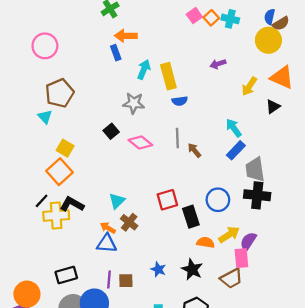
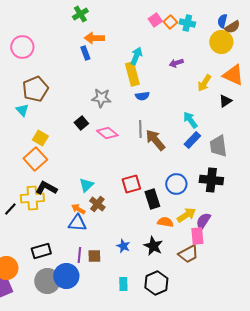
cyan arrow: (144, 69) -> (136, 56), moved
brown arrow: (194, 150) -> (155, 140), size x1.6
gray trapezoid: (255, 169) -> (218, 146), moved
black line: (42, 201) -> (10, 209), moved

